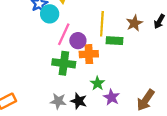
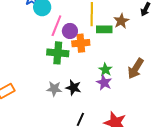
brown star: (134, 23) -> (121, 21), moved
green star: (97, 83) -> (105, 70), moved
brown arrow: (146, 100) -> (136, 69), moved

